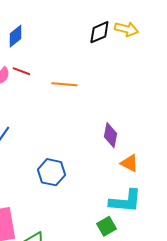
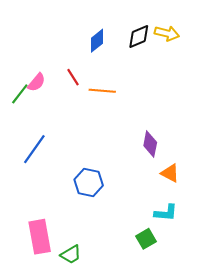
blue diamond: (15, 36) -> (97, 41), moved
red line: (21, 71) -> (73, 77), moved, turned 36
cyan L-shape: (125, 201) -> (166, 213), size x0.7

